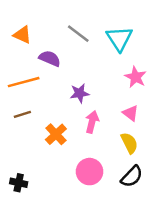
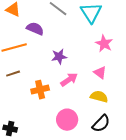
pink arrow: (92, 122) -> (69, 80), turned 42
orange cross: (56, 134) -> (40, 90), turned 30
yellow semicircle: (129, 143) -> (99, 97), turned -48

